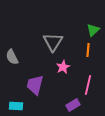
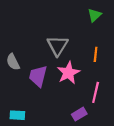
green triangle: (93, 30) -> (95, 15), moved
pink star: (63, 67) -> (68, 73), size x1.5
purple trapezoid: (35, 85) -> (38, 76), moved

